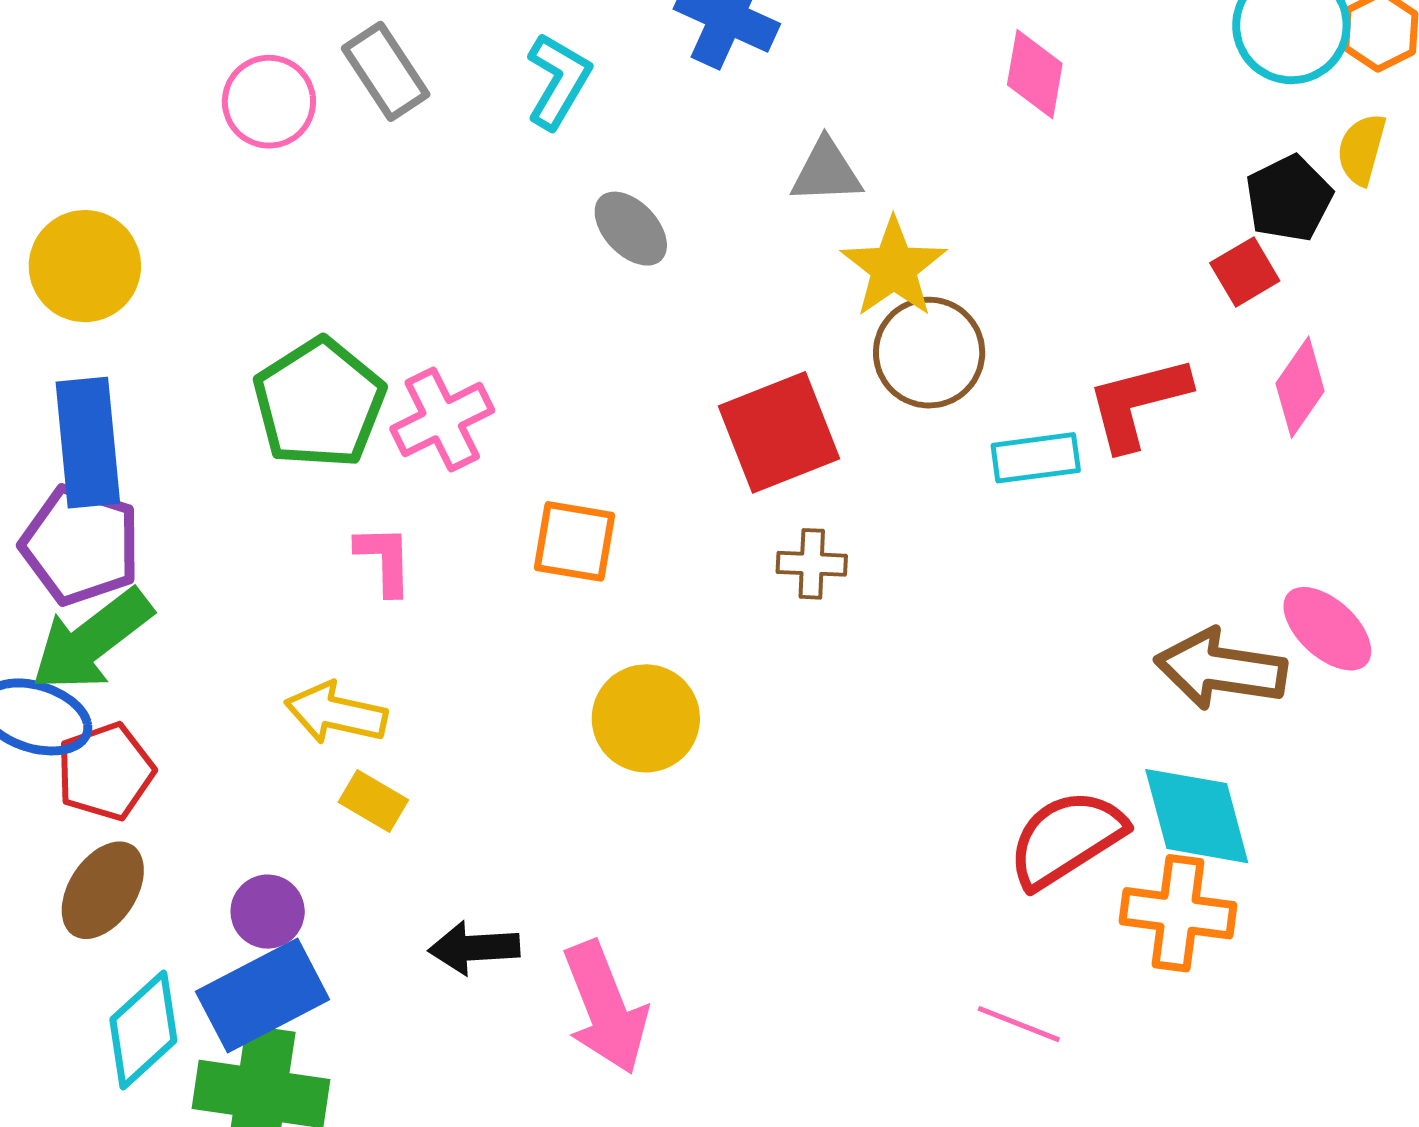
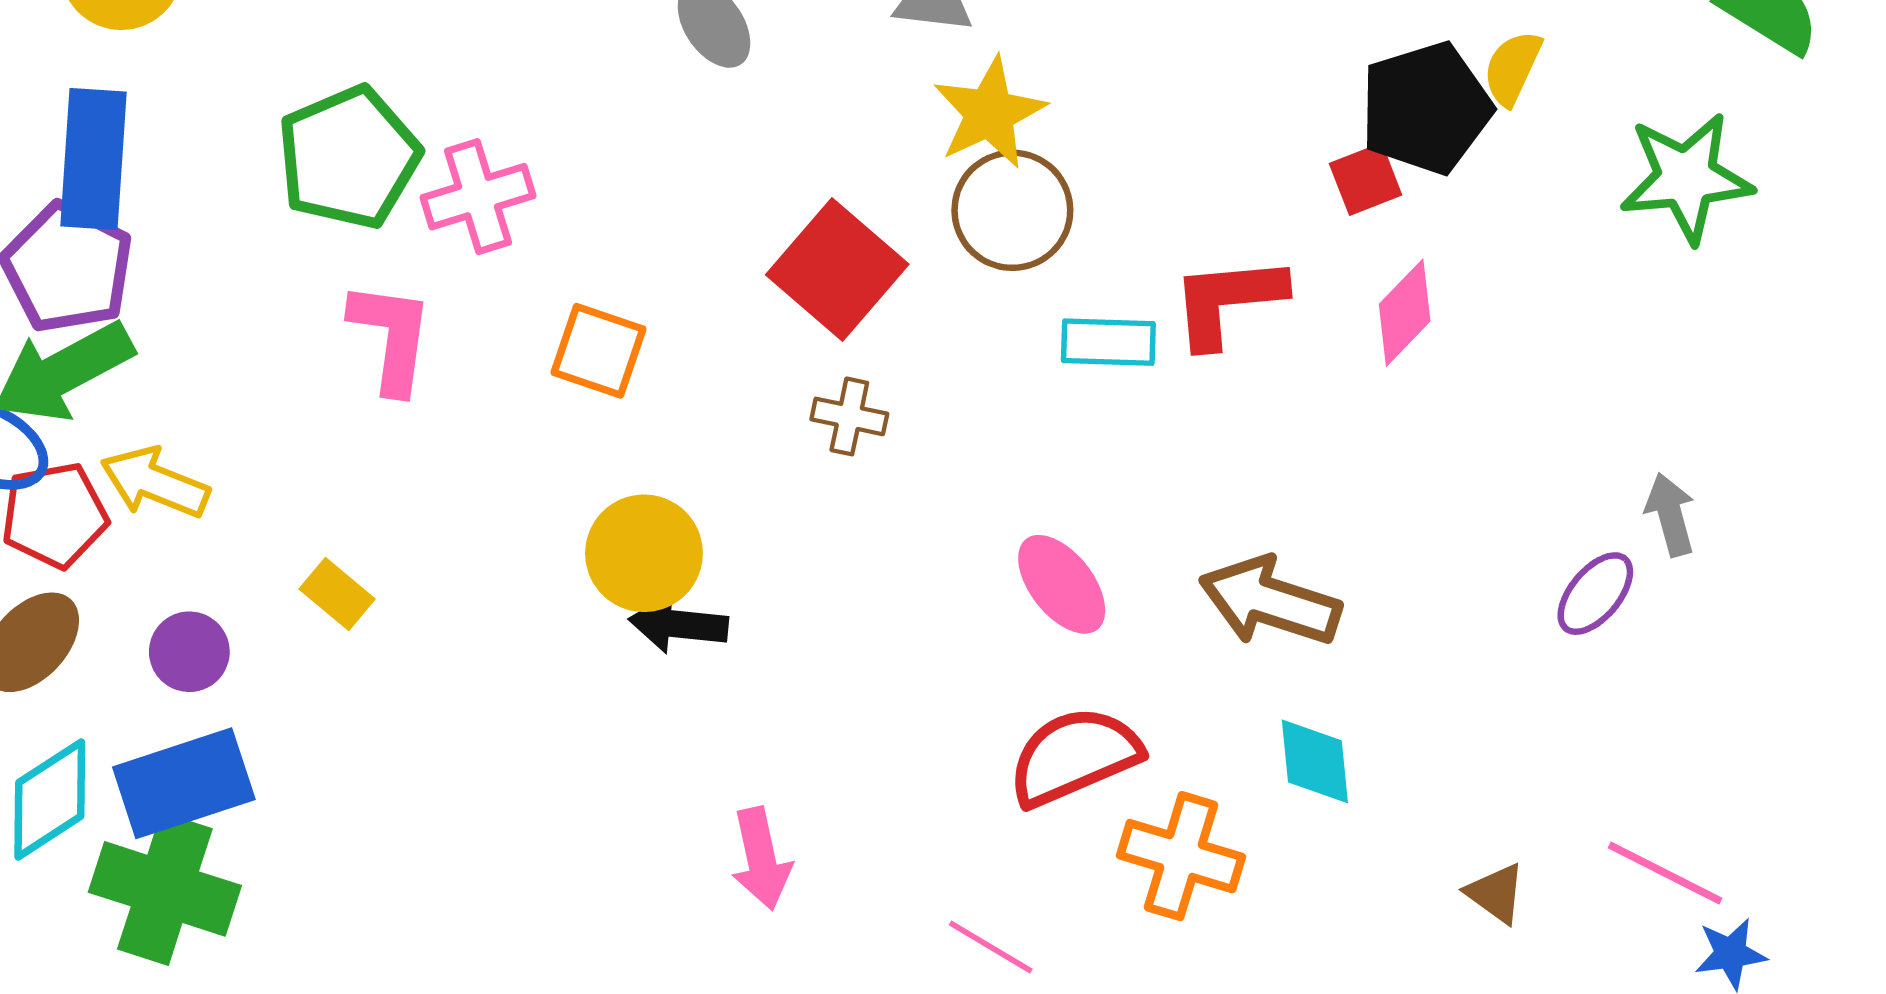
black pentagon: (1289, 198) -> (1426, 108), size x1.4
red square: (779, 432) -> (837, 270), turned -37
pink L-shape: (384, 560) -> (391, 337), size x1.4
pink ellipse: (1327, 629) -> (1062, 584), moved
yellow arrow: (336, 713) -> (155, 483), moved
cyan diamond: (1197, 816) -> (1315, 761), moved, size x0.7
purple circle: (268, 912) -> (189, 652), moved
black arrow: (474, 948) -> (679, 624), moved
pink arrow: (605, 1008) -> (761, 859), moved, size x0.7

